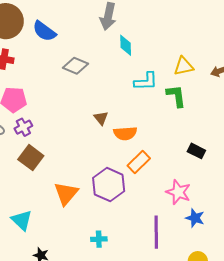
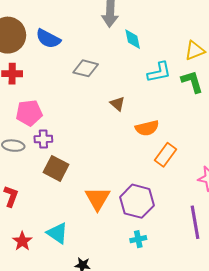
brown triangle: (101, 118) -> (117, 104), moved
purple cross: (23, 127) -> (43, 139), turned 36
purple hexagon: (109, 185) -> (137, 201), moved

